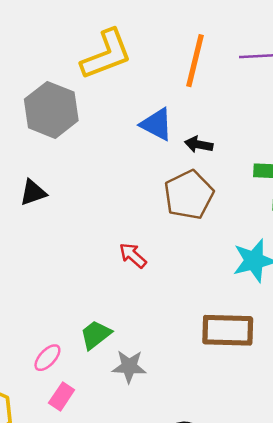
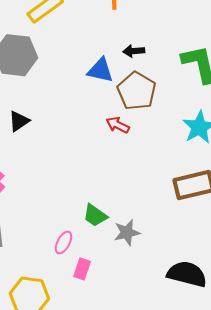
blue triangle: (157, 124) -> (100, 70), moved
red arrow: (133, 255) -> (118, 125), moved
green trapezoid: (96, 335) -> (95, 215), turned -92

